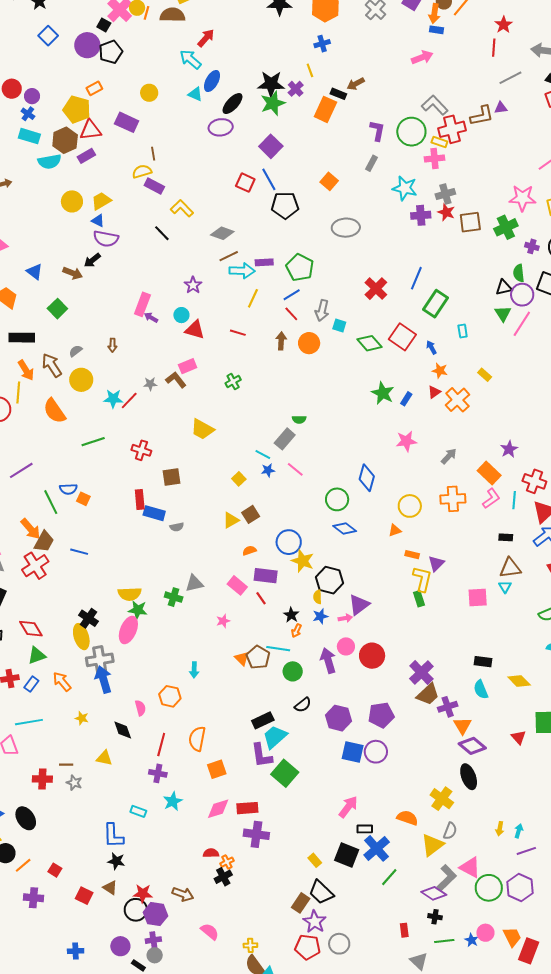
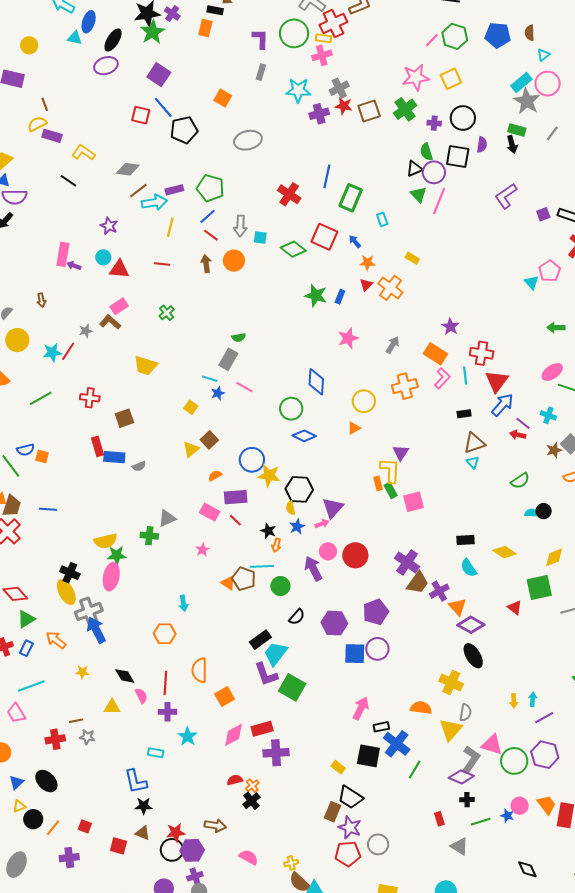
orange rectangle: (325, 109) -> (205, 28), size x0.7
orange rectangle: (412, 555) -> (378, 483), moved, turned 72
pink square: (478, 598) -> (413, 502), moved
pink semicircle: (140, 708) -> (141, 696), moved

